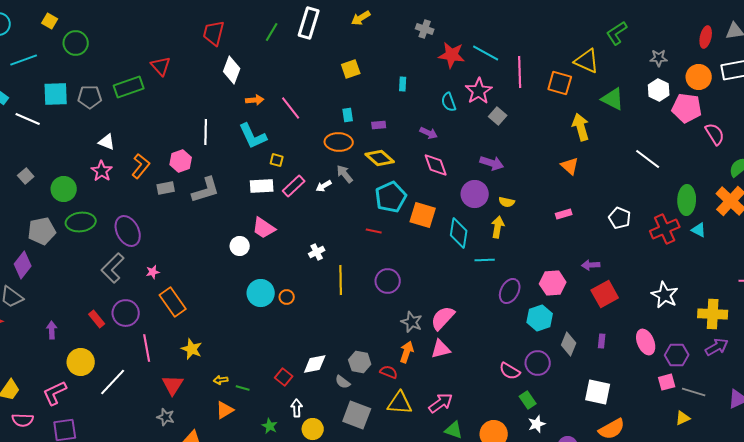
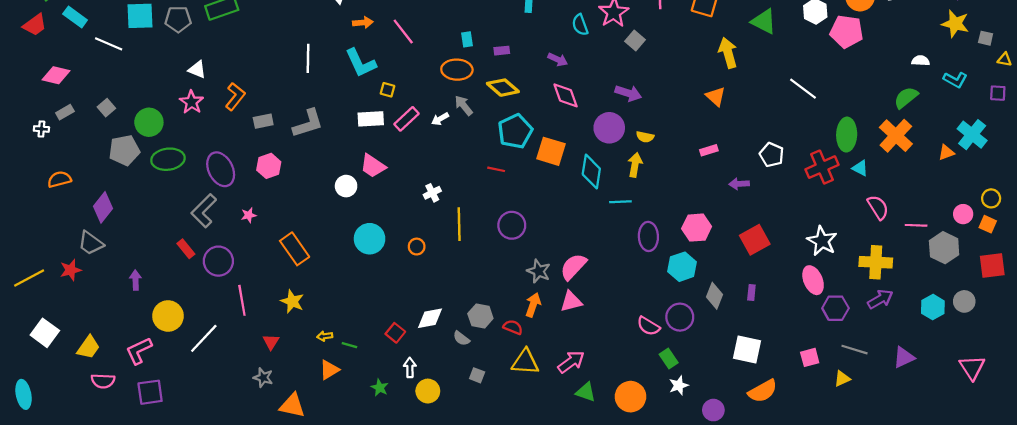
pink semicircle: (715, 134) -> (878, 207), moved
pink hexagon: (181, 161) -> (269, 166), moved
gray pentagon: (42, 231) -> (124, 150), moved
purple arrow: (591, 265) -> (739, 184), moved
purple ellipse: (510, 291) -> (648, 236), turned -30
orange circle: (287, 297) -> (417, 247), moved
orange rectangle: (173, 302) -> (295, 249), moved
red rectangle: (97, 319) -> (186, 249), moved
pink ellipse: (646, 342) -> (813, 280), moved
pink square: (667, 382) -> (810, 357), moved
red triangle: (173, 385) -> (271, 342), size x0.7
gray square: (357, 415) -> (477, 375), size x0.5

